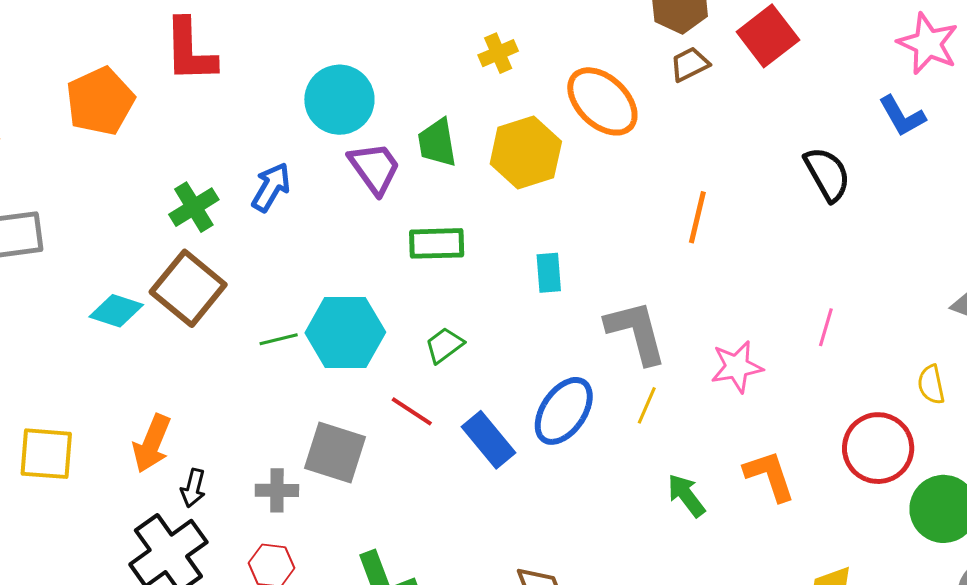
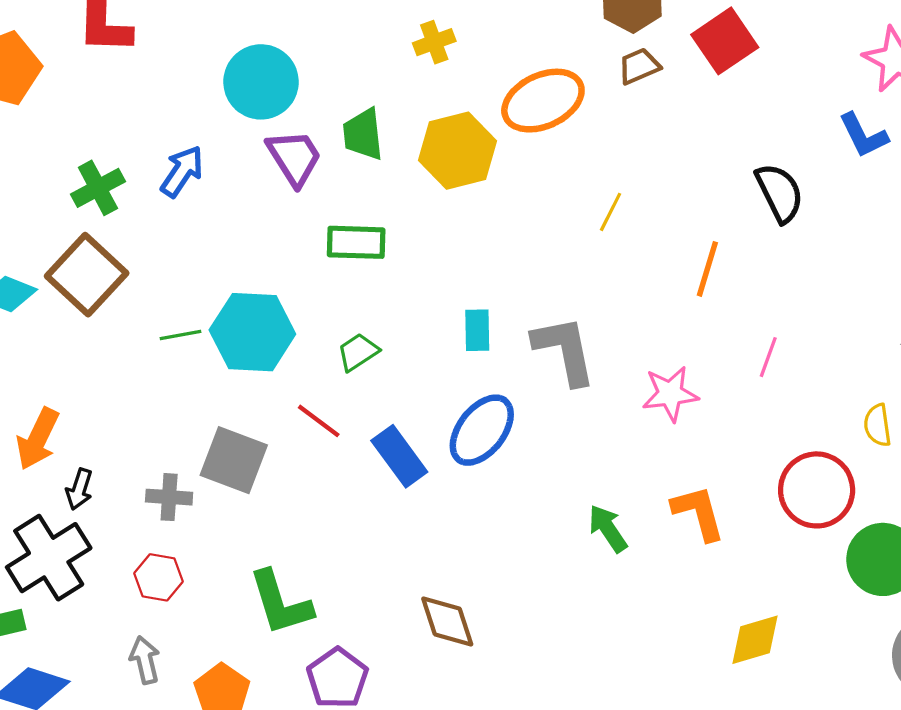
orange ellipse: (602, 101) -> (543, 101), turned -72
orange line: (697, 217) -> (707, 269), moved
cyan rectangle: (549, 273) -> (477, 330), moved
yellow line: (647, 405) -> (611, 212), moved

